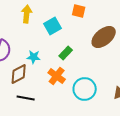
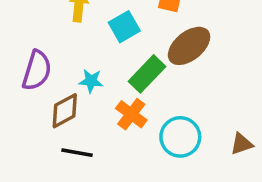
brown ellipse: (104, 37) -> (189, 46), moved
green rectangle: (66, 53) -> (147, 74), size x1.5

